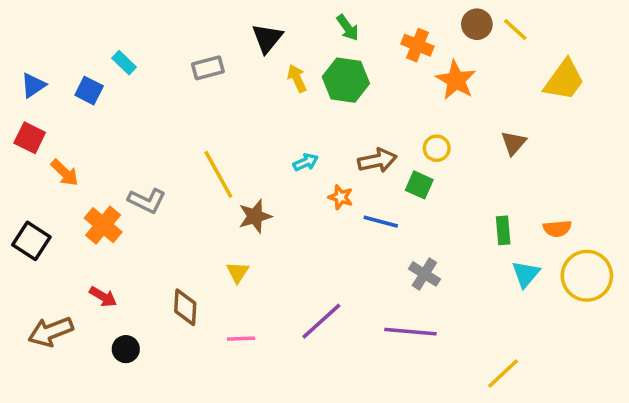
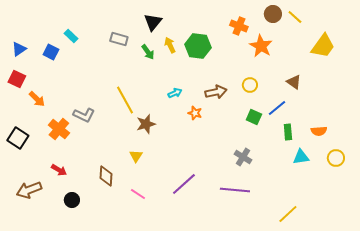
green arrow: (348, 28) -> (148, 52), moved
gray rectangle: (208, 68) -> (119, 39), turned 30
brown triangle: (514, 143) -> (294, 82), turned -35
green square: (419, 185) -> (254, 117), moved
blue line: (381, 222) -> (277, 108), moved, turned -54
cyan triangle: (526, 274) -> (301, 157), turned 42
yellow circle: (587, 276) -> (336, 158), size x0.6
pink line: (241, 339) -> (138, 194), turned 35

